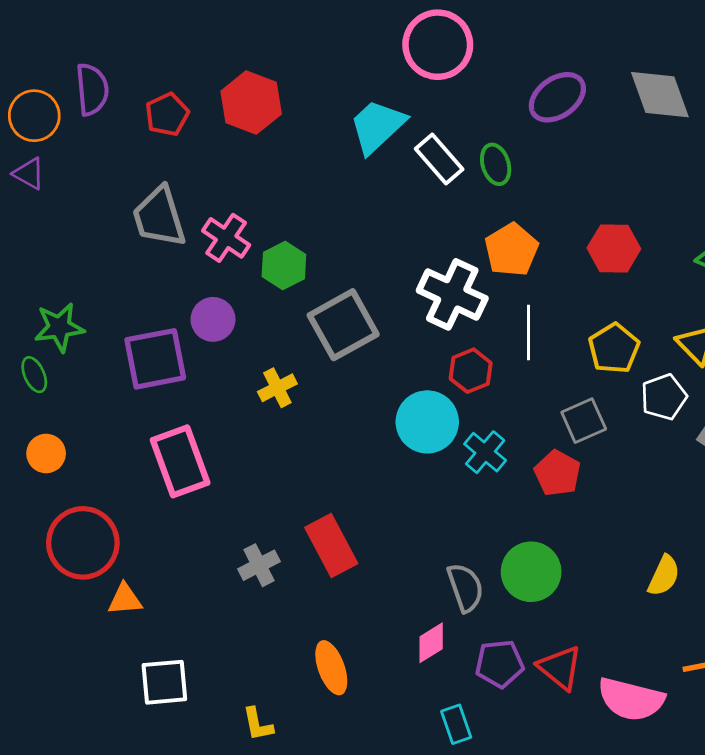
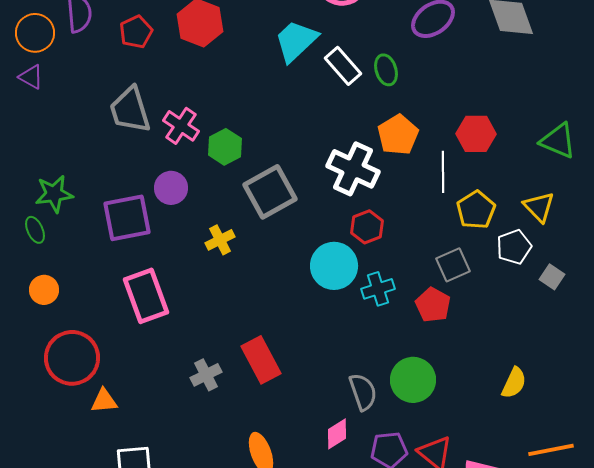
white line: (528, 333) -> (443, 172), moved
cyan cross: (485, 452) -> (378, 289), turned 32

